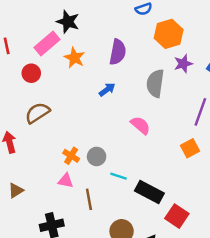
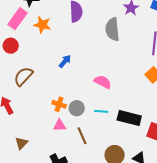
blue arrow: (107, 90) -> (65, 61), moved
pink semicircle: (140, 125) -> (103, 82), moved
gray circle: (97, 156) -> (77, 108), moved

